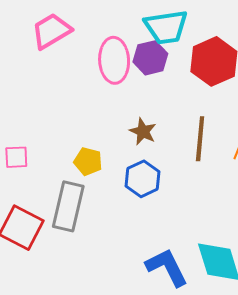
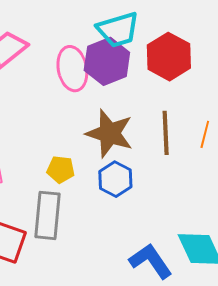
purple hexagon: (150, 58) -> (107, 61), size x1.4
brown star: (143, 131) -> (110, 133), size x1.8

